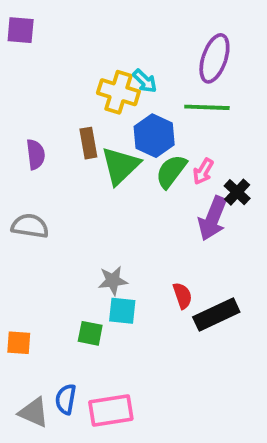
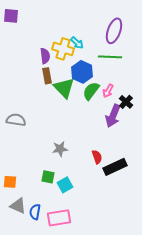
purple semicircle: (36, 154) -> (45, 56), moved
green triangle: (120, 166) -> (64, 88), turned -30
cyan square: (122, 311) -> (65, 185), moved, turned -35
gray triangle: (34, 412) -> (18, 206), moved

